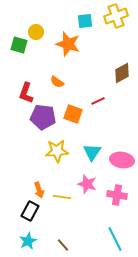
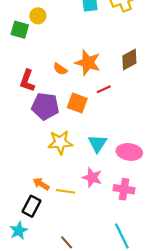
orange star: (68, 44) -> (88, 63), moved
orange arrow: (39, 190) -> (41, 184), turned 140
cyan star: (28, 241) -> (19, 231), moved

